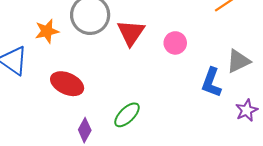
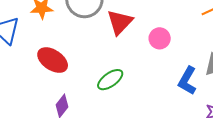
green ellipse: (127, 115) -> (110, 80), moved

